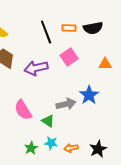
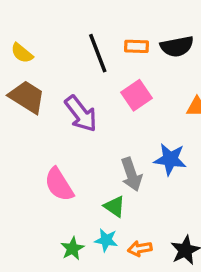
purple arrow: (36, 68) -> (81, 114), turned -115
blue star: (89, 95) -> (170, 159), turned -30
gray arrow: (66, 104) -> (131, 174), turned 84
green triangle: (48, 121) -> (115, 206), moved

